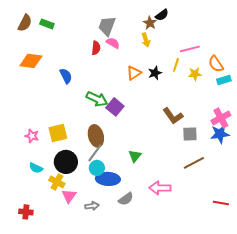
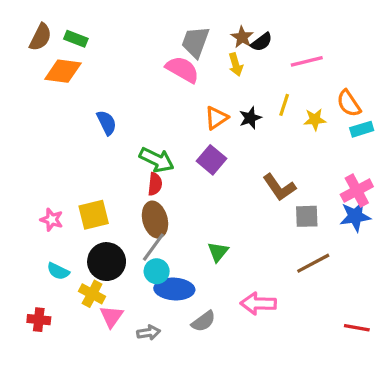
black semicircle: (162, 15) -> (262, 42), moved
gray trapezoid: (107, 26) -> (195, 42), moved
pink semicircle: (113, 43) -> (182, 69), size x1.5
red semicircle: (96, 48) -> (155, 184), moved
pink line: (190, 49) -> (307, 61), moved
orange diamond: (31, 61) -> (63, 71), moved
purple square: (115, 107) -> (212, 160), moved
red cross: (26, 212) -> (39, 320), moved

